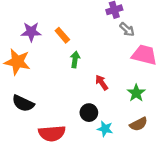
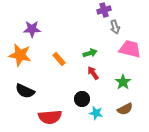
gray arrow: (127, 29) -> (115, 27), turned 32
orange rectangle: (62, 35) -> (59, 59), moved
green arrow: (75, 59) -> (90, 53), moved, turned 64

